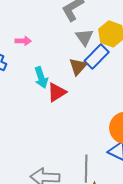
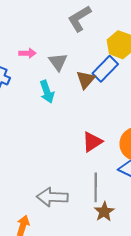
gray triangle: (84, 37) -> (58, 62), moved
red triangle: (57, 92) -> (92, 142), moved

